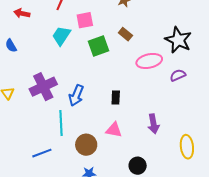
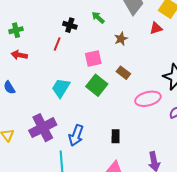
pink square: (85, 20) -> (93, 58), moved
cyan trapezoid: (61, 36) -> (61, 88), moved
green square: (98, 46) -> (97, 85), turned -30

